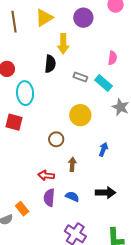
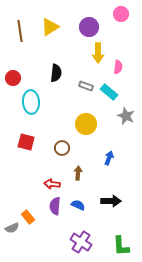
yellow arrow: (63, 44) -> (98, 53), moved
red square: (14, 122) -> (26, 142), moved

